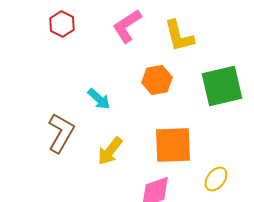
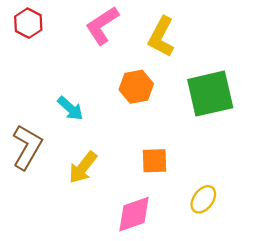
yellow L-shape: (179, 36) -> (161, 37), turned 42
orange square: (173, 145) -> (154, 161), size x0.6

